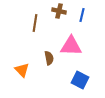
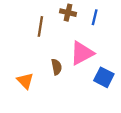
pink triangle: (71, 46) -> (82, 53), turned -30
blue square: (80, 80) -> (104, 77), moved

